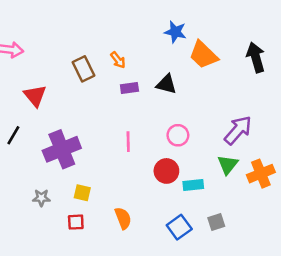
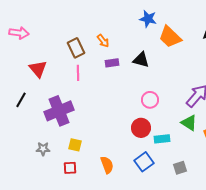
pink line: (128, 142) -> (78, 73), moved
green triangle: (228, 165) -> (189, 123), turned -36
blue square: (179, 227) -> (144, 162), moved

